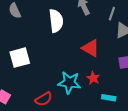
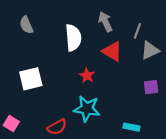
red triangle: (91, 48) -> (112, 51), moved
red star: (93, 78) -> (87, 75), moved

